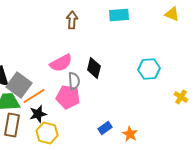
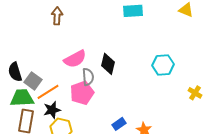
brown arrow: (72, 20) -> (57, 16), moved
gray square: (19, 85) -> (33, 81), size x0.7
pink pentagon: (68, 97) -> (82, 93), turned -30

